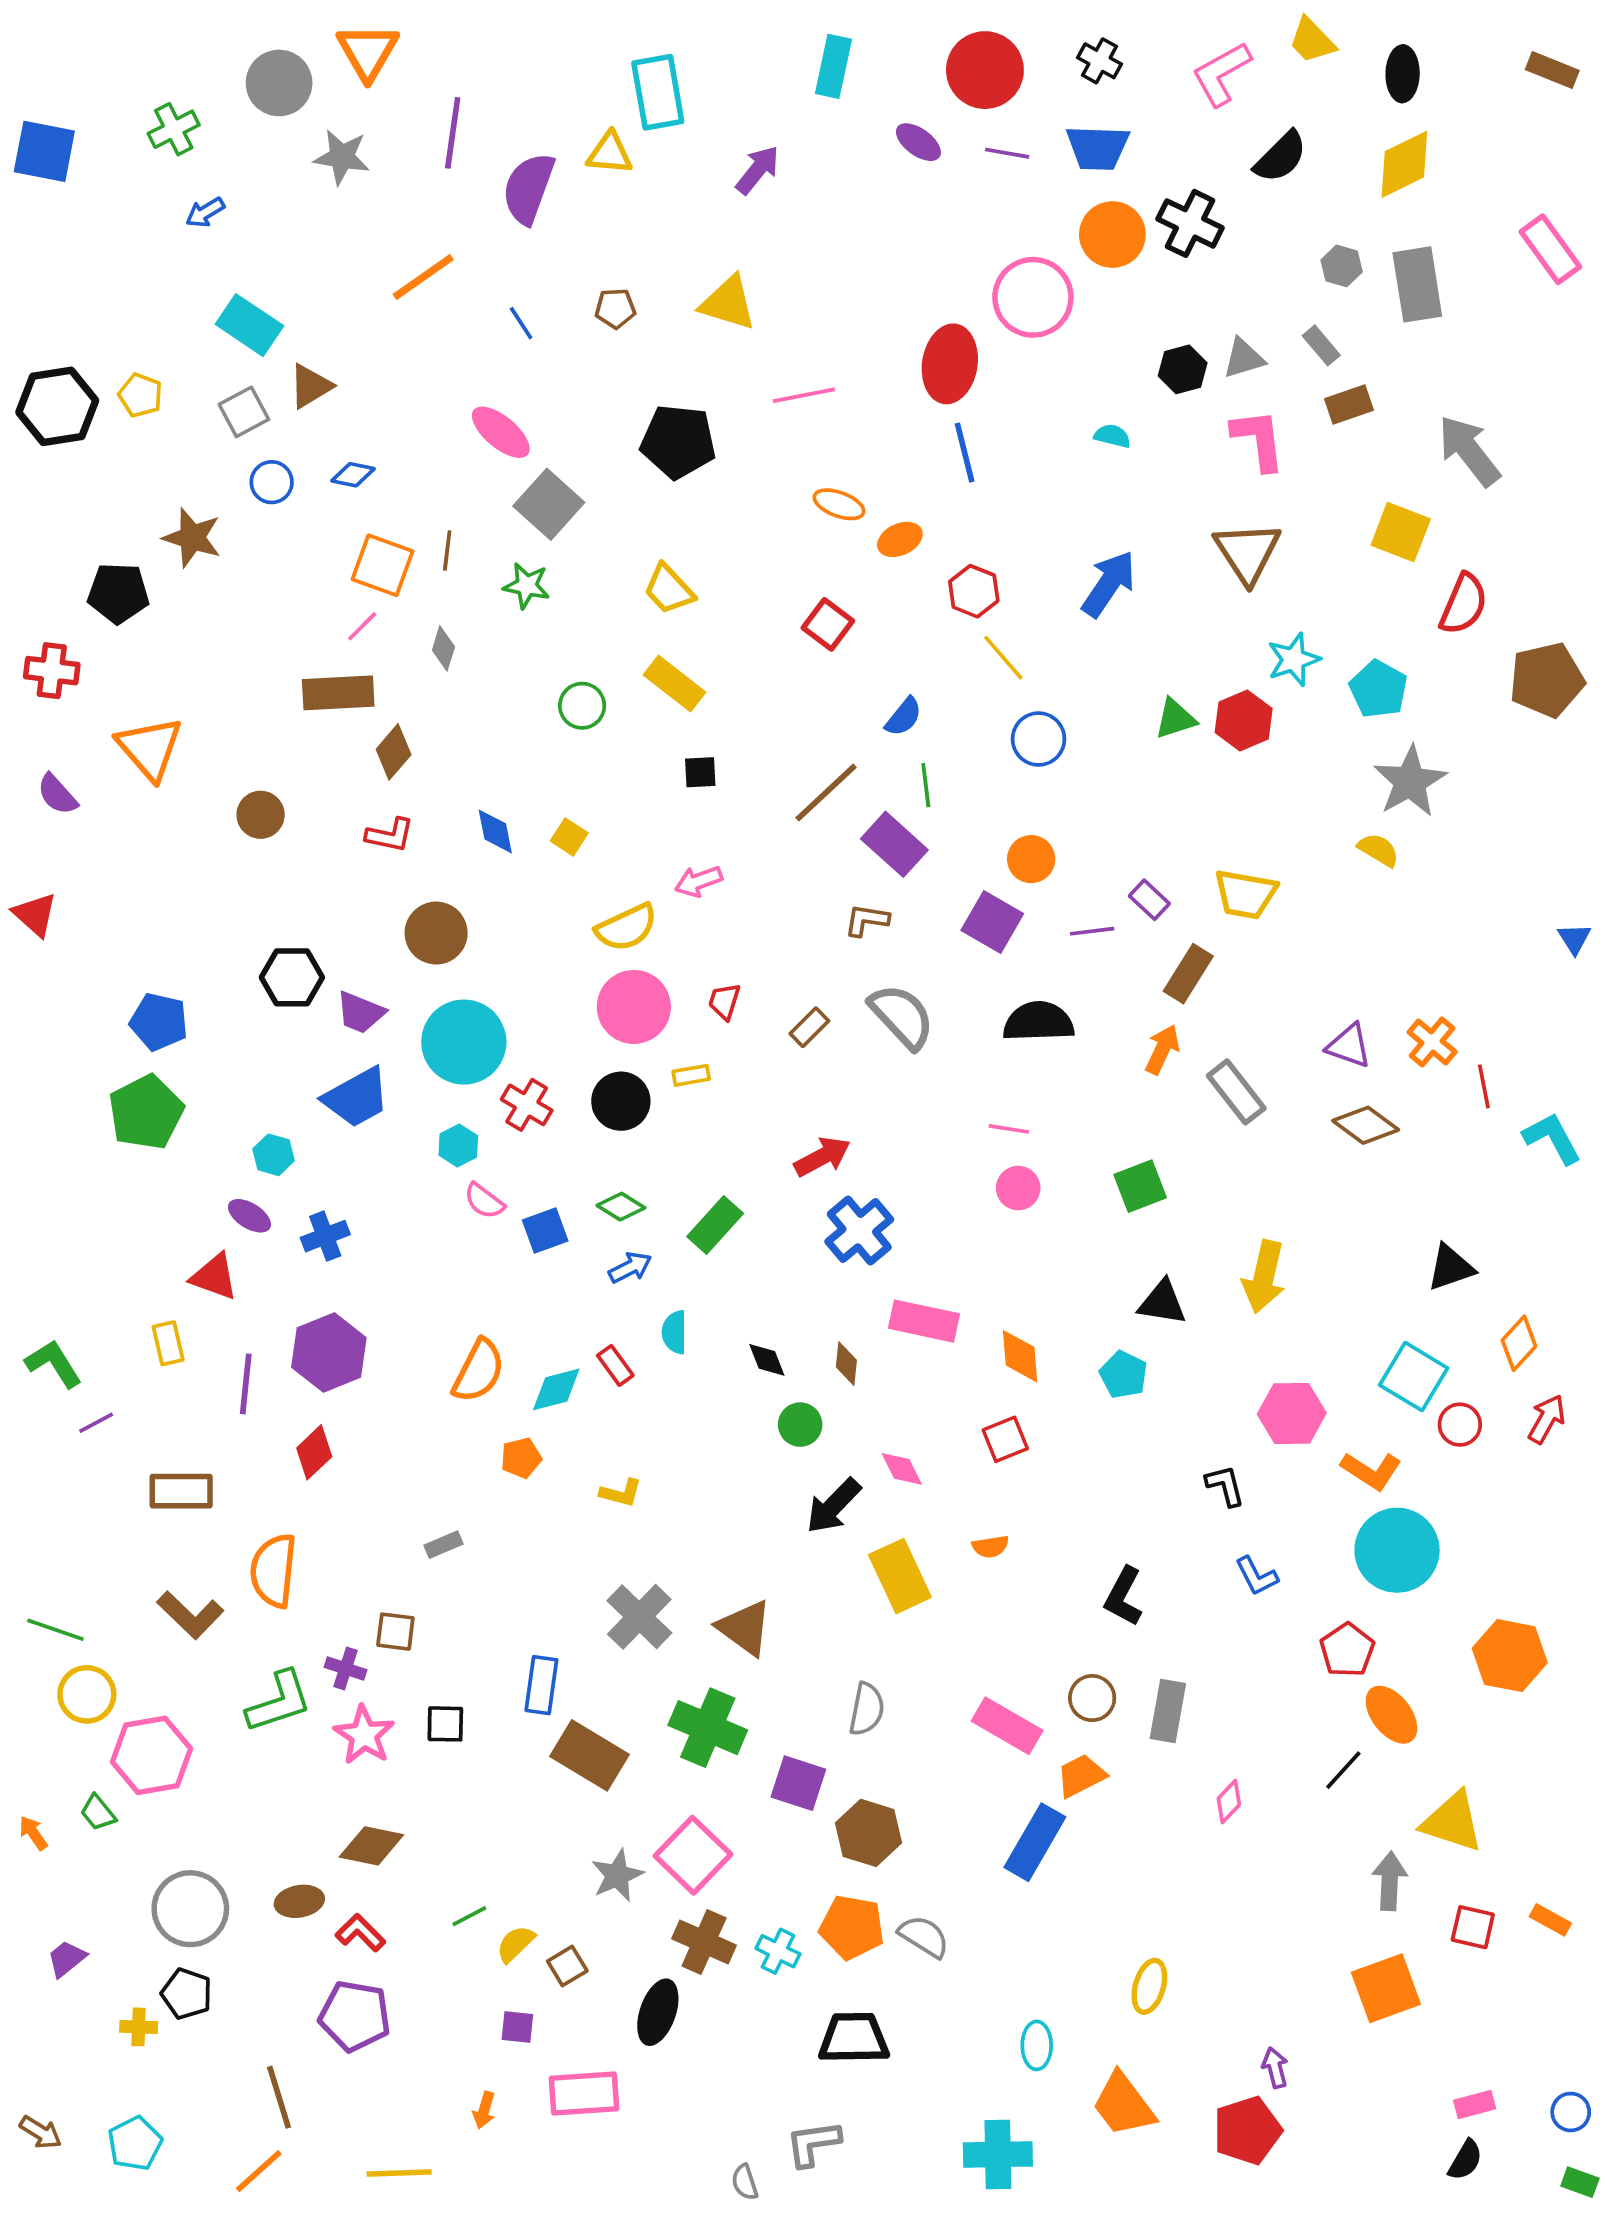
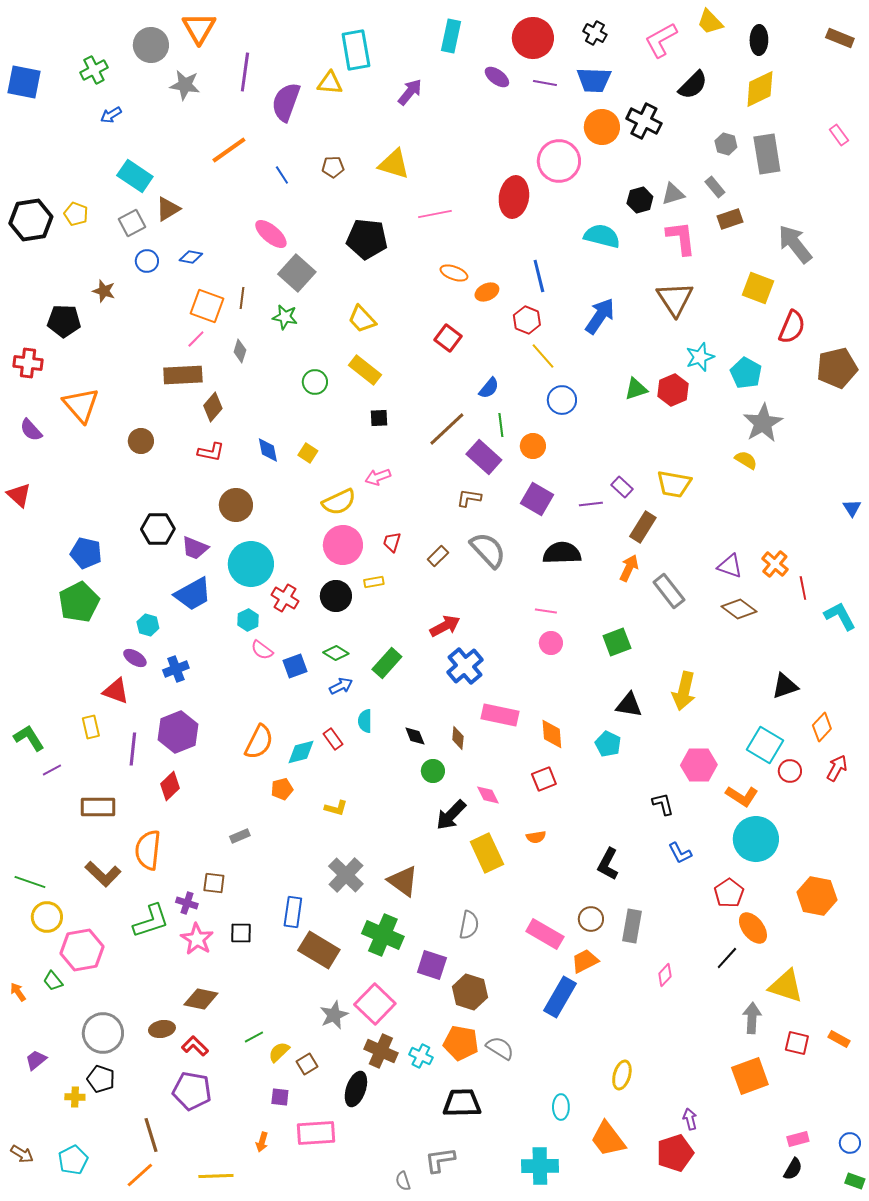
pink rectangle: (1550, 249) -> (839, 135), size x0.6
cyan semicircle: (1112, 436) -> (602, 236), size x1.8
blue line: (965, 453) -> (539, 276), moved
brown star: (192, 538) -> (104, 291), size x0.7
orange circle: (1031, 859) -> (533, 446), moved

